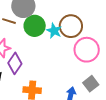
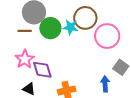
purple diamond: (15, 63) -> (42, 70), turned -35

